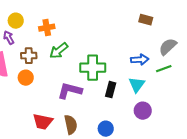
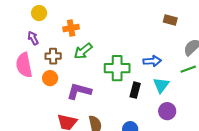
yellow circle: (16, 21) -> (39, 13), moved
blue arrow: (140, 60) -> (152, 61), moved
purple L-shape: (70, 91) -> (79, 91), moved

